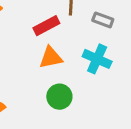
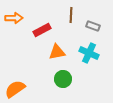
red rectangle: (46, 26) -> (42, 30), moved

